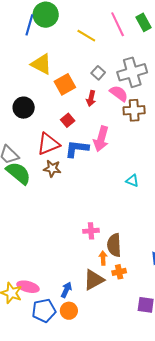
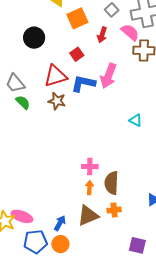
green semicircle: (18, 173) -> (23, 102), size x0.6
orange arrow: (103, 258) -> (89, 188), moved

